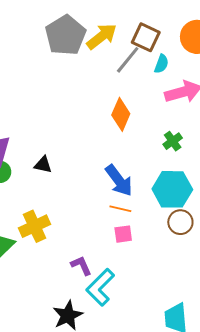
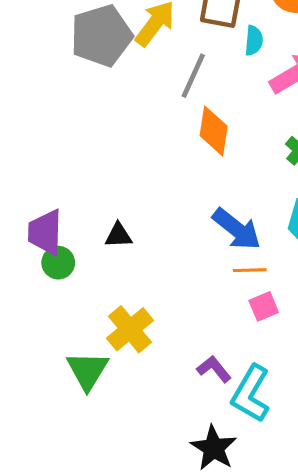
gray pentagon: (66, 35) -> (101, 36), turned 30
gray line: (128, 60) -> (193, 76), moved

